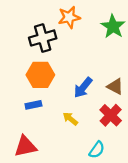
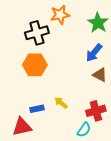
blue arrow: (83, 88) -> (94, 53), moved
blue rectangle: (33, 105) -> (37, 109), moved
red cross: (111, 115) -> (96, 111), moved, turned 30

